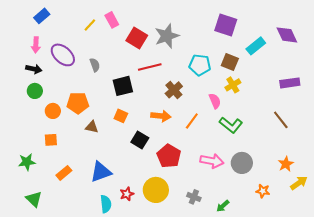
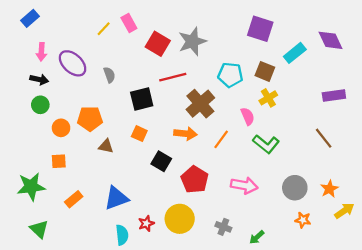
blue rectangle: (42, 16) -> (30, 18), moved
brown cross: (174, 90) -> (200, 104), size x1.4
green star: (27, 162) -> (31, 187), size x1.4
gray circle: (242, 163) -> (295, 188), moved

